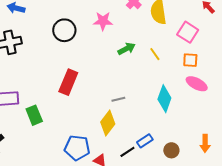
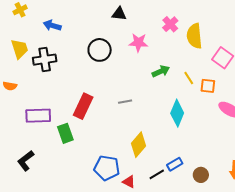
orange square: (190, 60) -> (208, 86), moved
red rectangle: (68, 82) -> (83, 106), moved
gray line: (118, 99) -> (125, 102), moved
cyan diamond: (164, 99) -> (177, 113), moved

